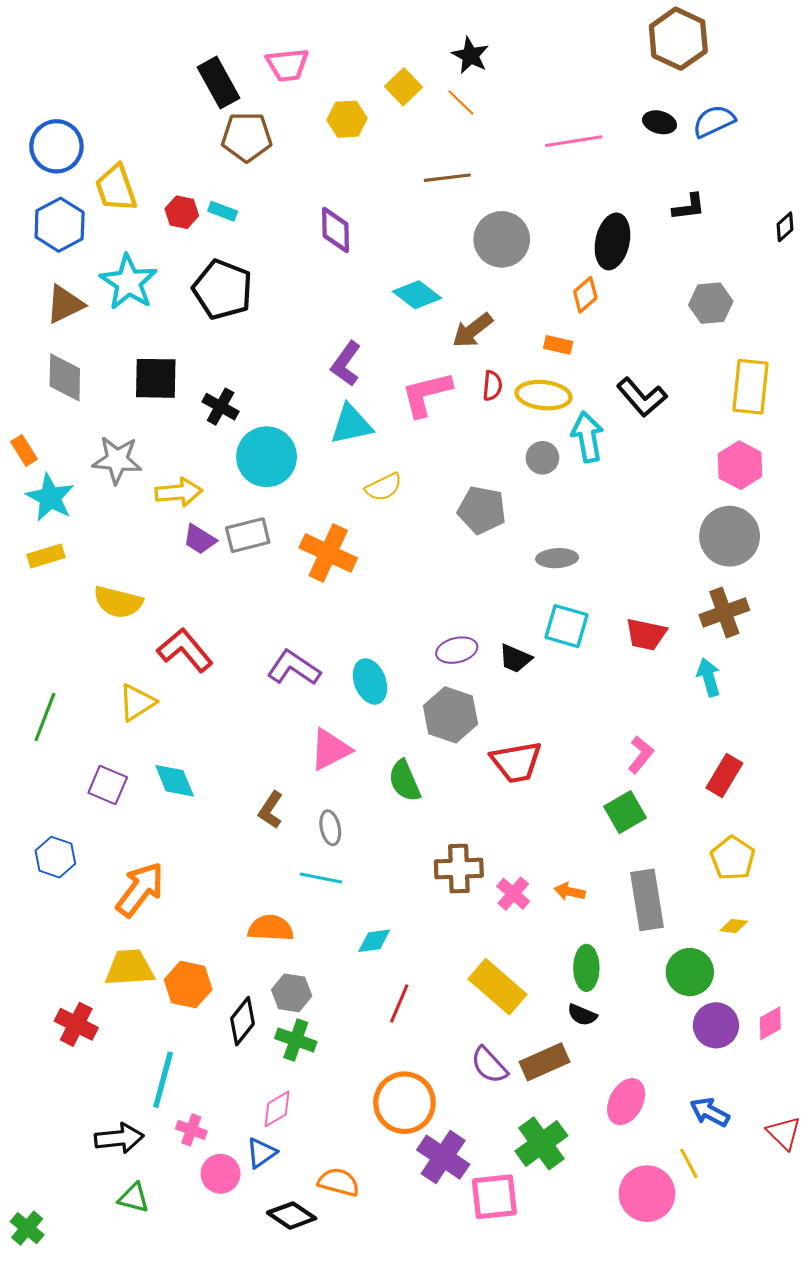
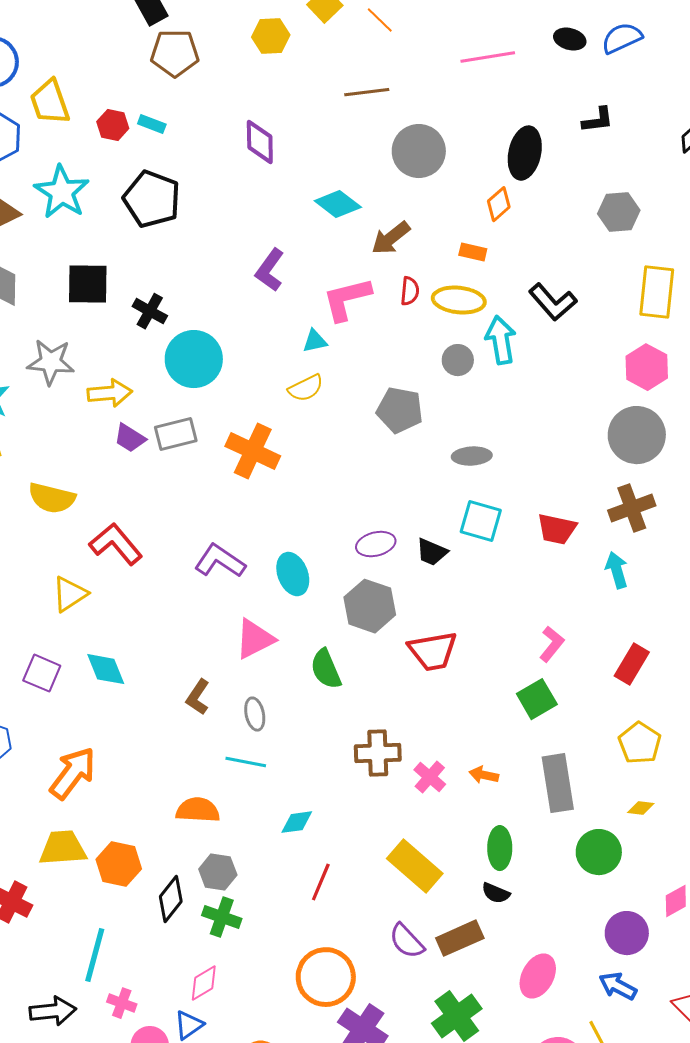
cyan triangle: (351, 424) -> (315, 341), moved, size x0.6
purple circle: (716, 1025) -> (627, 933), moved

